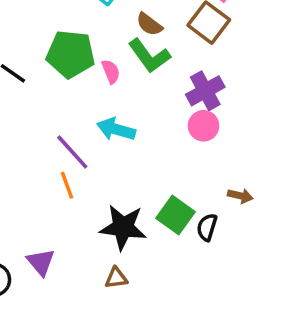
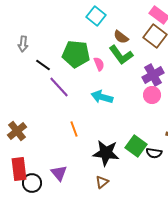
purple line: (72, 152) -> (59, 87), moved
black semicircle: (207, 227) -> (154, 153), turned -98
brown triangle: (116, 278) -> (102, 182), turned -32

